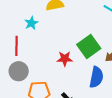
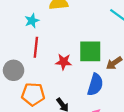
red line: (17, 46) -> (36, 47), moved
green square: (89, 47) -> (90, 51), turned 30

